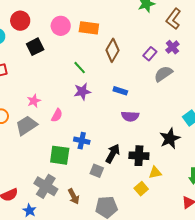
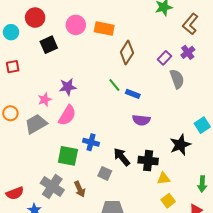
green line: (80, 68) -> (114, 85), moved
gray semicircle: (163, 74) -> (177, 79), turned 102
purple star: (82, 91) -> (68, 87), moved
pink semicircle: (57, 115) -> (67, 115), size x1.5
black arrow: (113, 154) -> (122, 157), turned -72
yellow square: (141, 189) -> (168, 201), moved
brown arrow: (74, 196) -> (80, 189), moved

